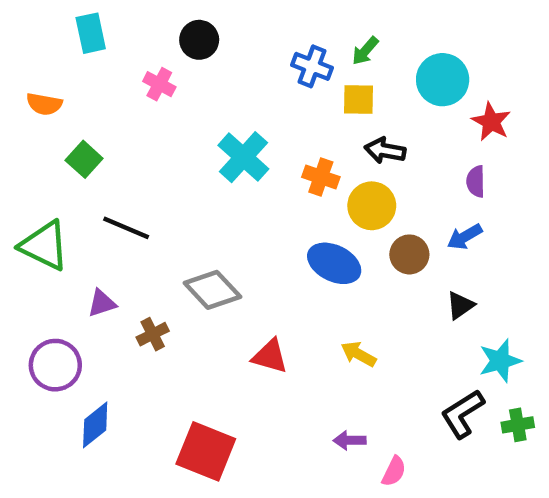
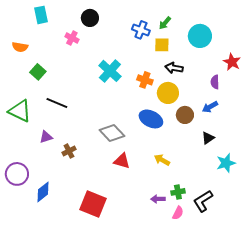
red star: (491, 122) -> (232, 62), moved
gray diamond: (212, 290) -> (112, 133), moved
purple circle: (55, 365) -> (17, 174), moved
black L-shape: (462, 414) -> (203, 201), moved
green cross: (518, 425) -> (178, 192), moved

